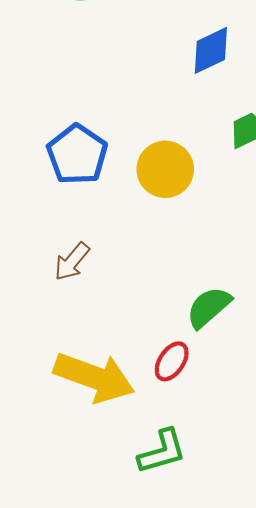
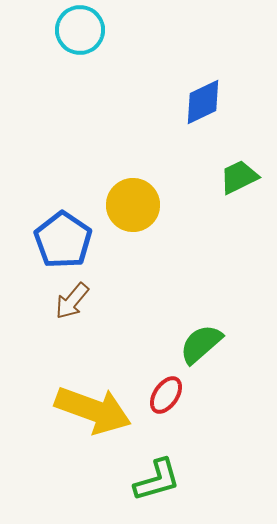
blue pentagon: (77, 154) -> (63, 240), moved
yellow circle: (165, 169) -> (133, 205), moved

